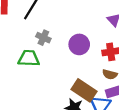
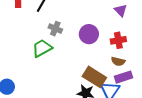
green trapezoid: (29, 58) -> (42, 48), turned -30

